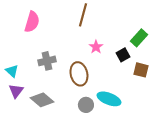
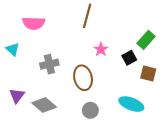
pink semicircle: (32, 22) -> (34, 23), turned 75
cyan triangle: (12, 71) -> (13, 49), moved
cyan ellipse: (109, 99) -> (131, 104), moved

